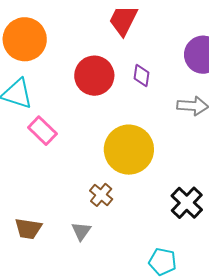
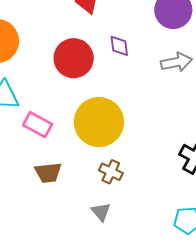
yellow circle: (129, 150) -> (99, 122), moved
brown trapezoid: (28, 229) -> (48, 173), moved

